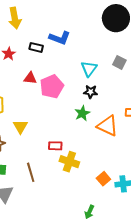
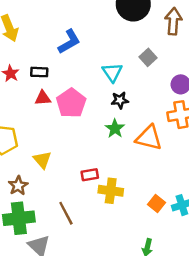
blue L-shape: (60, 38) -> (69, 42), turned -40
black rectangle: (36, 47) -> (39, 72), moved
gray square: (119, 62) -> (148, 57), turned 32

